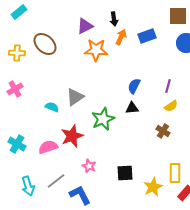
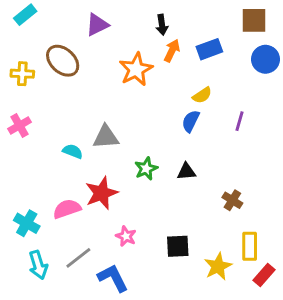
purple triangle: (85, 26) -> (97, 25), moved
orange star: (96, 50) -> (136, 69), turned -30
gray triangle: (75, 97) -> (106, 137), turned 30
yellow semicircle: (171, 106) -> (202, 95), moved
black triangle: (132, 108) -> (186, 171), moved
green star: (103, 119) -> (146, 169), size x0.7
brown cross: (163, 131) -> (232, 200), moved
cyan cross: (17, 144) -> (27, 223), moved

